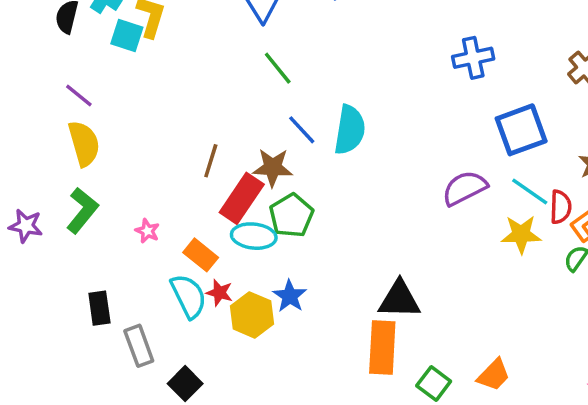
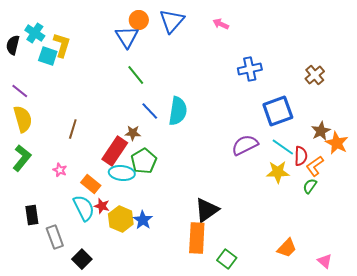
brown line: (211, 161) -> (73, 129), moved
brown star: (273, 168) -> (133, 133), size x0.7
blue star: (290, 296) -> (143, 220), moved
black triangle: (399, 300) -> (207, 210), turned -36
orange trapezoid: (494, 375) -> (287, 248), moved

